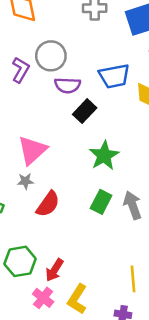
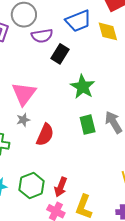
green rectangle: (101, 202) -> (88, 125), turned -30

